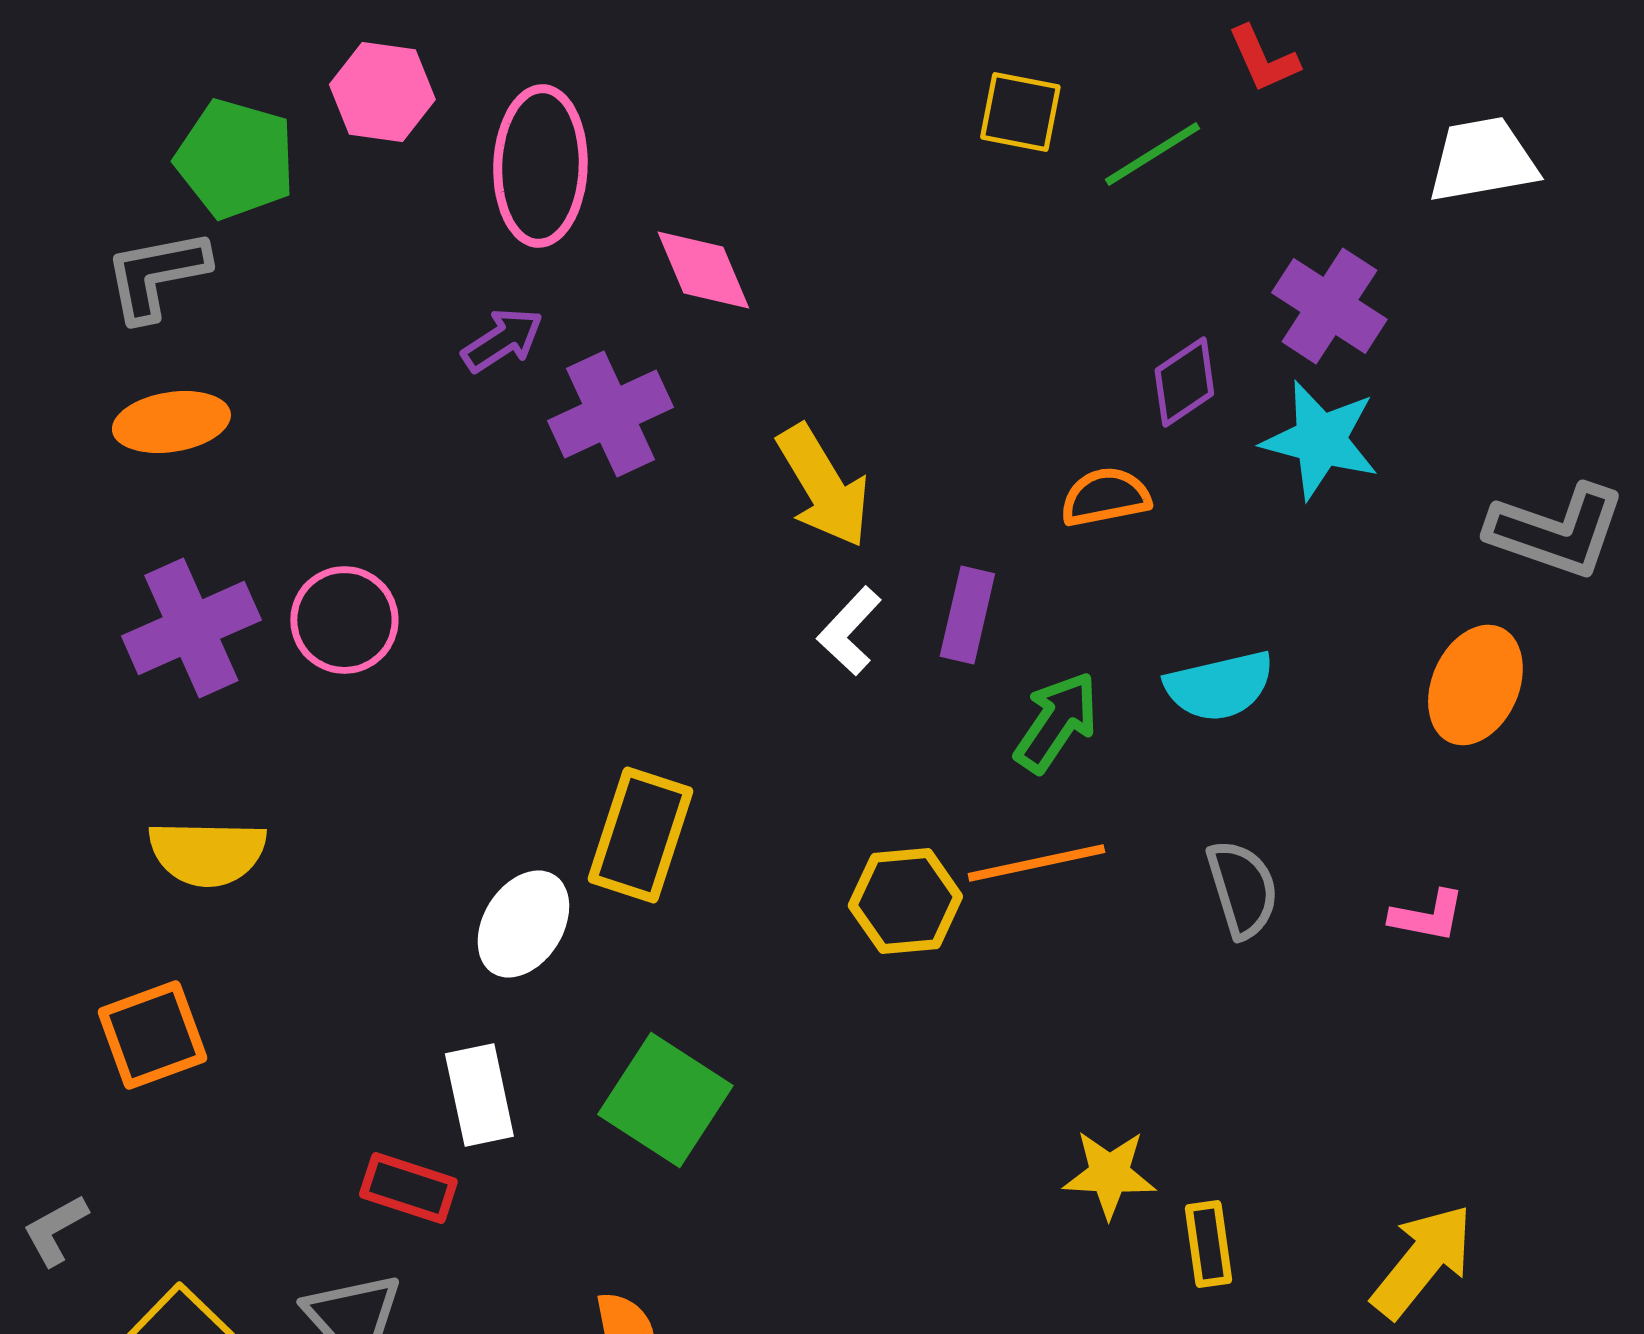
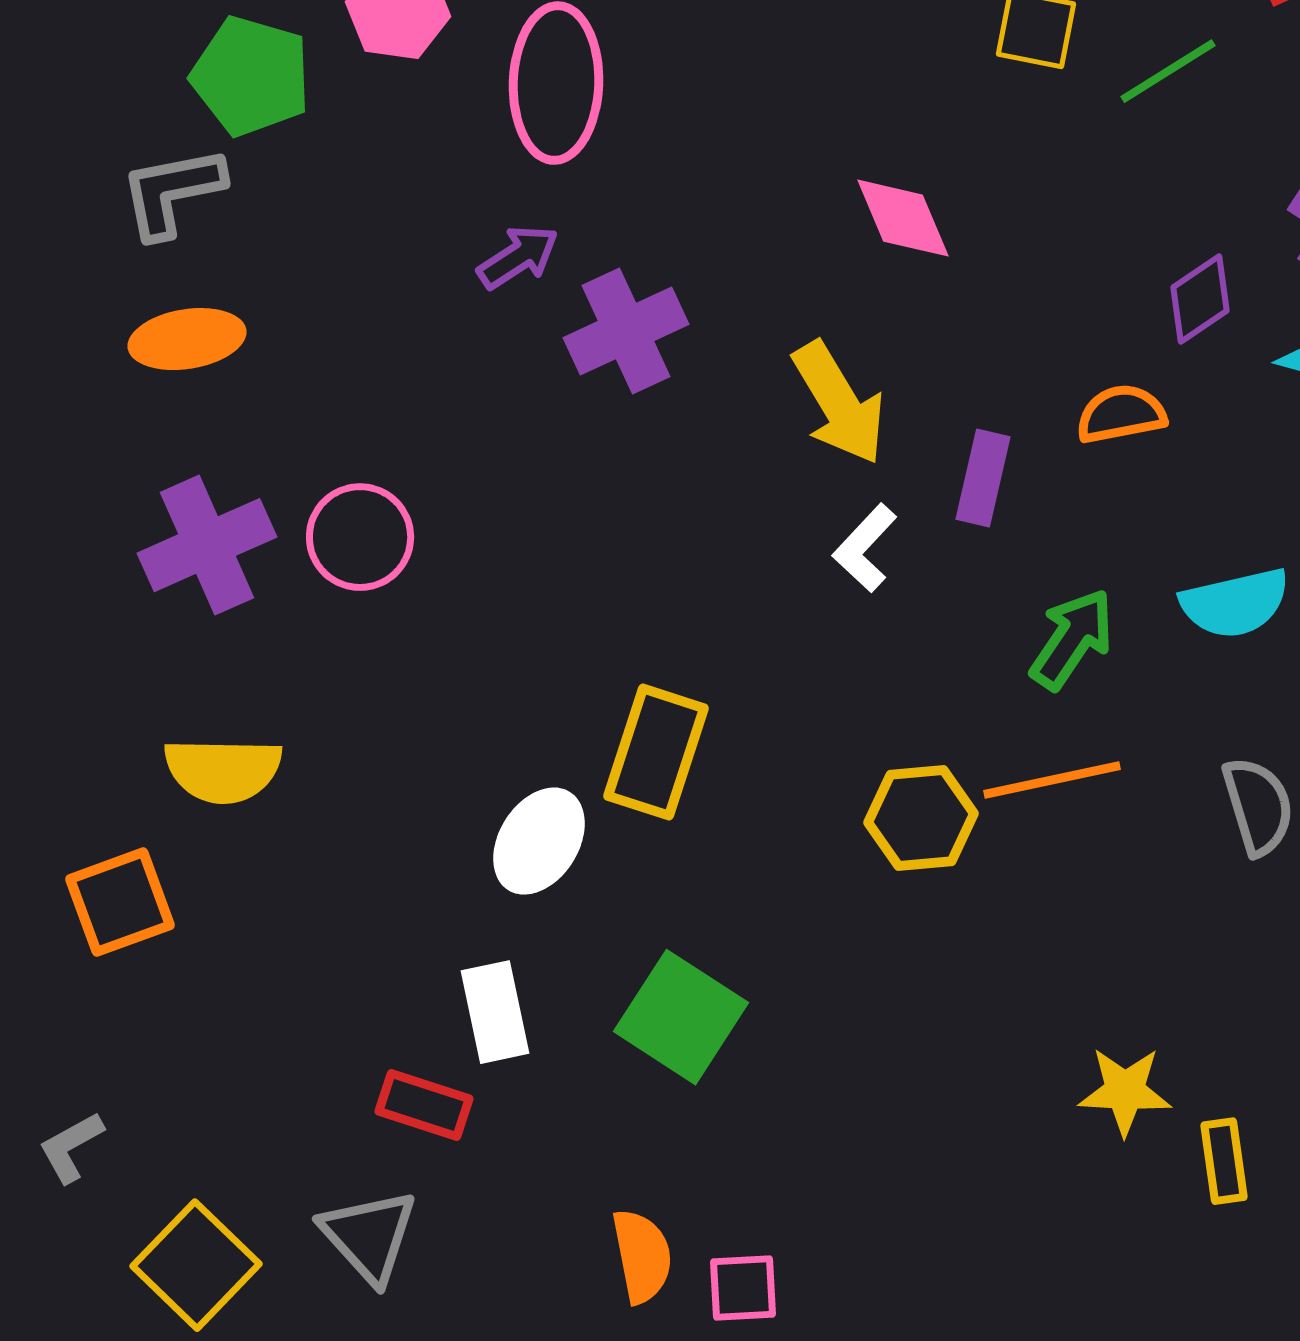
pink diamond: (703, 270) -> (903, 218), moved
purple rectangle: (967, 615) -> (983, 478), moved
orange square: (152, 1035) -> (120, 902), moved

